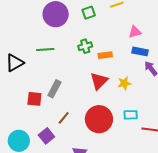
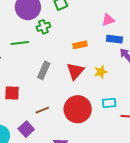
green cross: (85, 46) -> (43, 27), moved
gray rectangle: (54, 89) -> (44, 70), moved
brown line: (64, 118) -> (42, 110), turned 32

